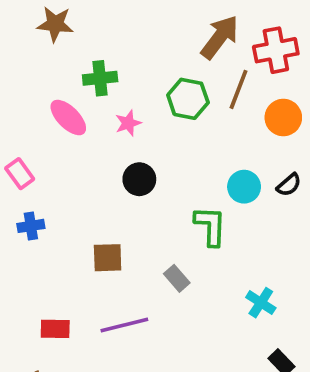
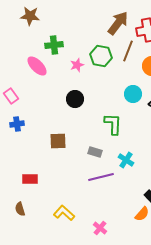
pink star: (128, 123) -> (77, 65), moved
cyan circle: (244, 187) -> (133, 94), moved
gray rectangle: (177, 278) -> (95, 152), turned -32
cyan cross: (261, 303) -> (126, 160), moved
purple line: (124, 325) -> (101, 177), moved

